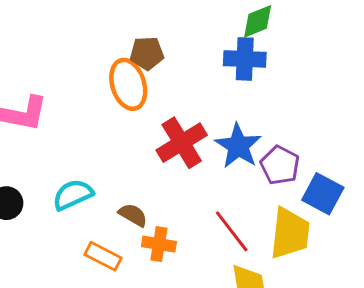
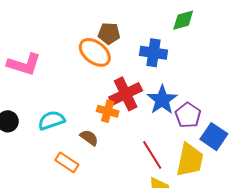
blue cross: (245, 59) -> (154, 53), moved
orange ellipse: (128, 84) -> (95, 52), turned -40
orange cross: (159, 244) -> (108, 111), moved

